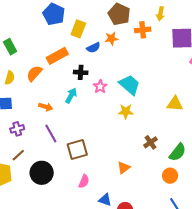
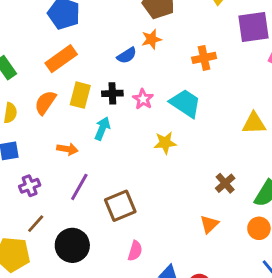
yellow rectangle: (78, 29) -> (80, 95), moved
orange cross: (143, 30) -> (204, 58), moved
orange rectangle: (57, 56) -> (61, 59), moved
pink star: (100, 87) -> (143, 99), moved
yellow star: (126, 111) -> (165, 143), moved
purple line: (51, 134) -> (79, 187), turned 66
orange triangle: (124, 168) -> (209, 224), moved

